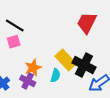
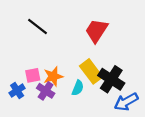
red trapezoid: (87, 23) -> (97, 31), moved
pink square: (14, 42) -> (33, 75), moved

